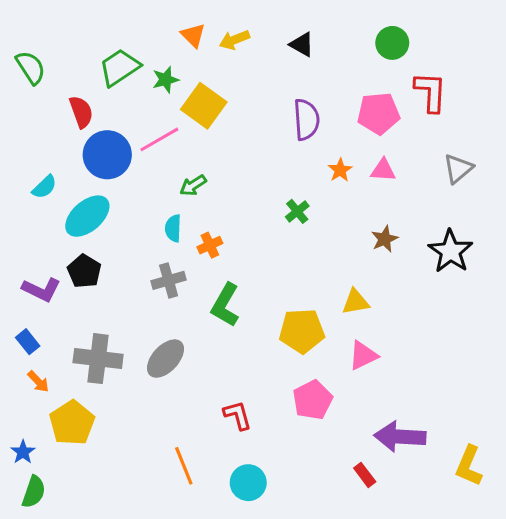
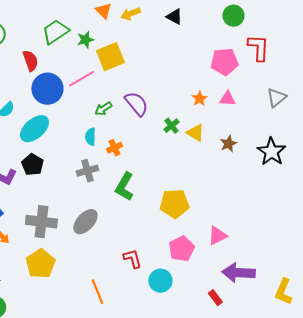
yellow square: (204, 106) -> (110, 57), turned 32
purple semicircle: (306, 120) -> (136, 104), moved, turned -36
yellow triangle: (355, 302) -> (195, 133), moved, turned 42
pink triangle: (363, 355) -> (217, 236), moved
yellow pentagon: (72, 423) -> (40, 264), moved
cyan circle: (248, 483) -> (160, 281), moved

